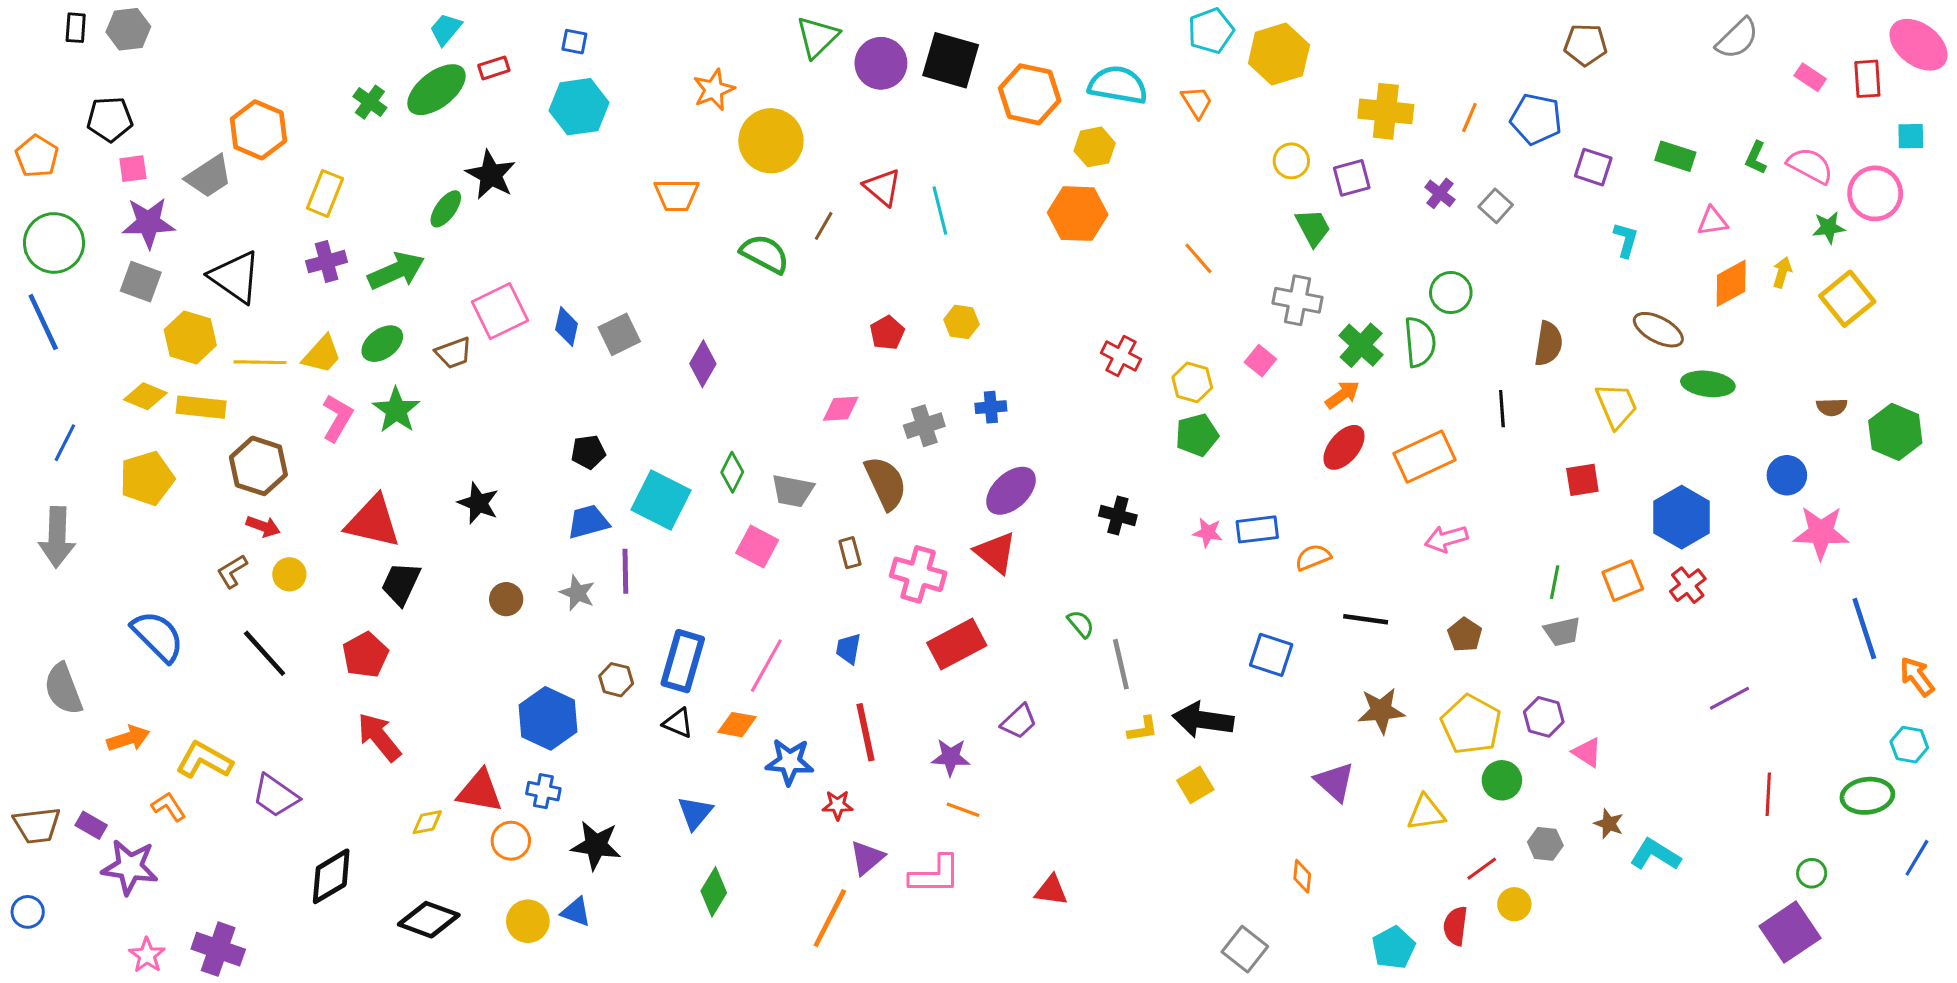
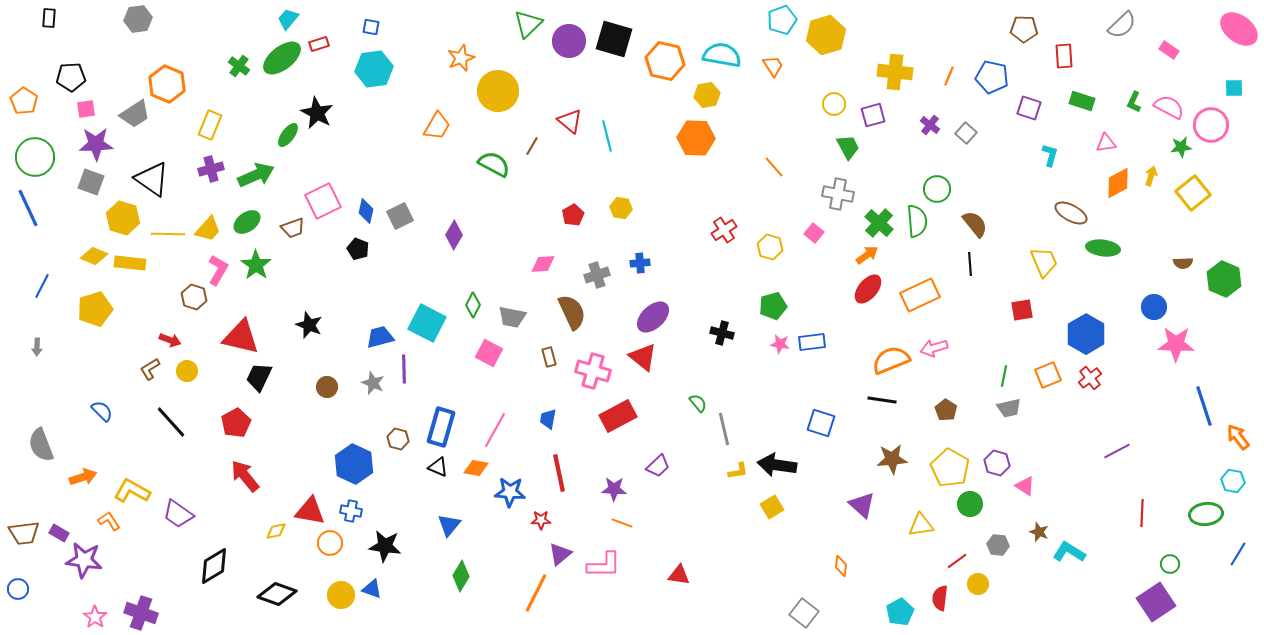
gray hexagon: (128, 29) -> (138, 19), moved
red rectangle: (1867, 79) -> (1064, 56), moved
orange trapezoid: (677, 195) -> (437, 126), turned -60
brown semicircle: (1548, 344) -> (975, 224), moved, turned -48
red cross: (1121, 356) -> (724, 230), turned 30
green pentagon: (1197, 435) -> (773, 306), moved
black pentagon: (588, 452) -> (358, 249), moved, turned 30
brown hexagon: (258, 466) -> (194, 297), moved, size x0.7
gray arrow: (57, 537) -> (37, 347), size x0.5
orange semicircle: (1313, 557) -> (891, 360), moved, size x1.6
blue semicircle: (158, 636) -> (102, 411), size x0.6

